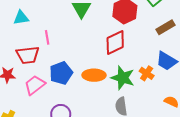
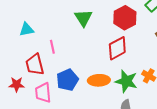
red trapezoid: (28, 55) -> (35, 65), turned 85
pink trapezoid: (35, 85) -> (43, 93), turned -55

